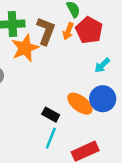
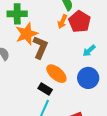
brown L-shape: (46, 31) -> (40, 47), moved
orange ellipse: (80, 104) -> (56, 74), moved

